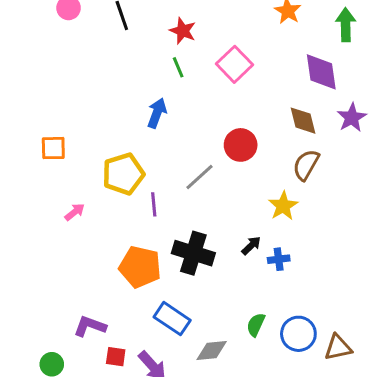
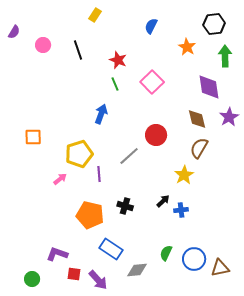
pink arrow: (75, 212) -> (60, 179), moved
black cross: (193, 253) -> (125, 206), size x0.6

